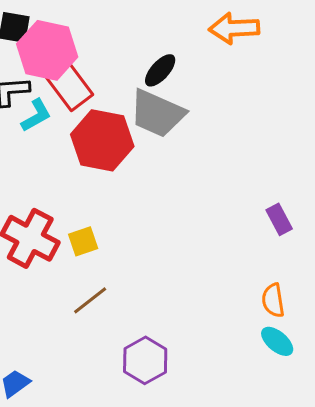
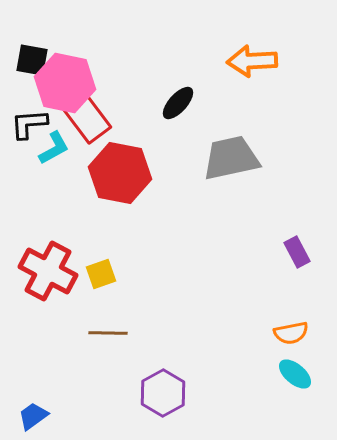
gray trapezoid: (157, 113) -> (231, 158), moved, turned 144
brown line: (90, 300) -> (108, 333), turned 39
orange semicircle: (273, 300) -> (291, 333), turned -92

